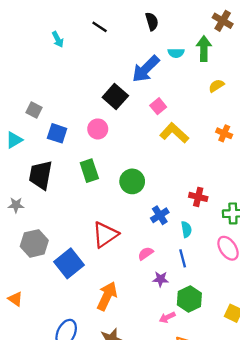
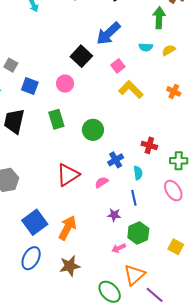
cyan semicircle: (176, 53) -> (146, 47), moved
pink semicircle: (146, 253) -> (102, 182), moved
blue square: (69, 263) -> (35, 222), moved

